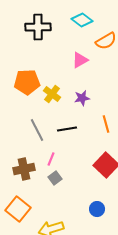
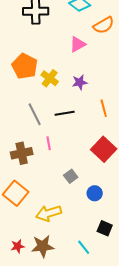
orange pentagon: (27, 82) -> (25, 66), turned 30
pink line: (51, 159) -> (49, 143), turned -32
gray square: (55, 178) -> (71, 176), moved

